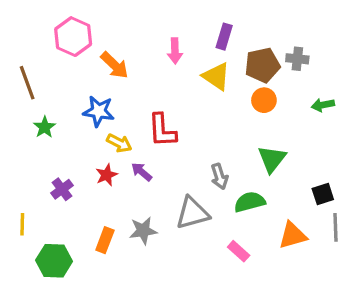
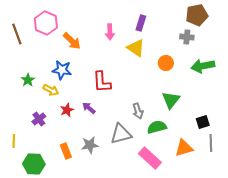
brown pentagon: (262, 65) -> (197, 15), moved
brown line: (27, 83) -> (17, 34), moved
green arrow: (323, 105) -> (203, 66), size x1.6
yellow arrow: (119, 143) -> (51, 90), moved
orange rectangle: (105, 240) -> (66, 151), turned -42
pink rectangle: (239, 251) -> (150, 158), size x1.6

